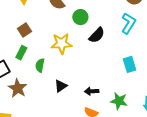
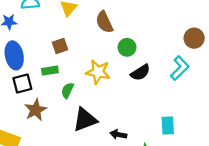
green rectangle: (21, 53) -> (50, 71), turned 40
cyan rectangle: (130, 64) -> (168, 125), moved
black triangle: (61, 86) -> (85, 120), size x1.6

